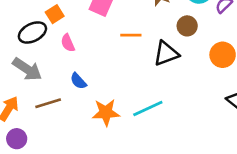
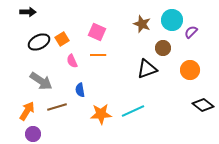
black ellipse: (32, 32) -> (39, 42), moved
orange line: (131, 35) -> (98, 55), moved
blue semicircle: (78, 81) -> (80, 90), turned 32

